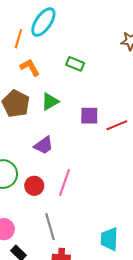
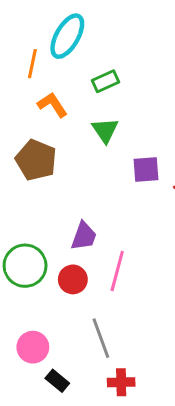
green rectangle: (75, 64) -> (105, 81), moved, turned -42
green triangle: (50, 102) -> (105, 130), moved, turned -30
purple trapezoid: (44, 145) -> (84, 236), moved, turned -30

